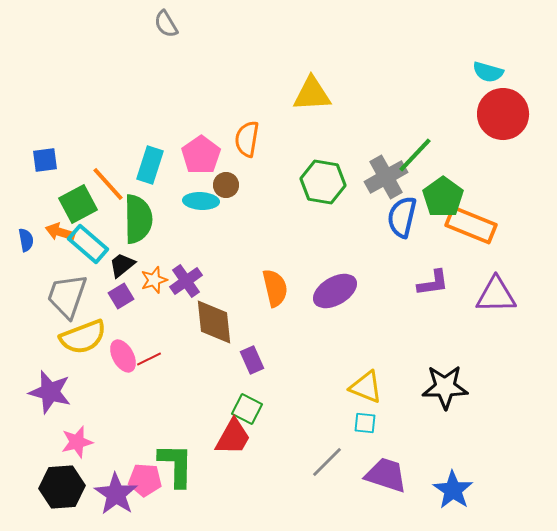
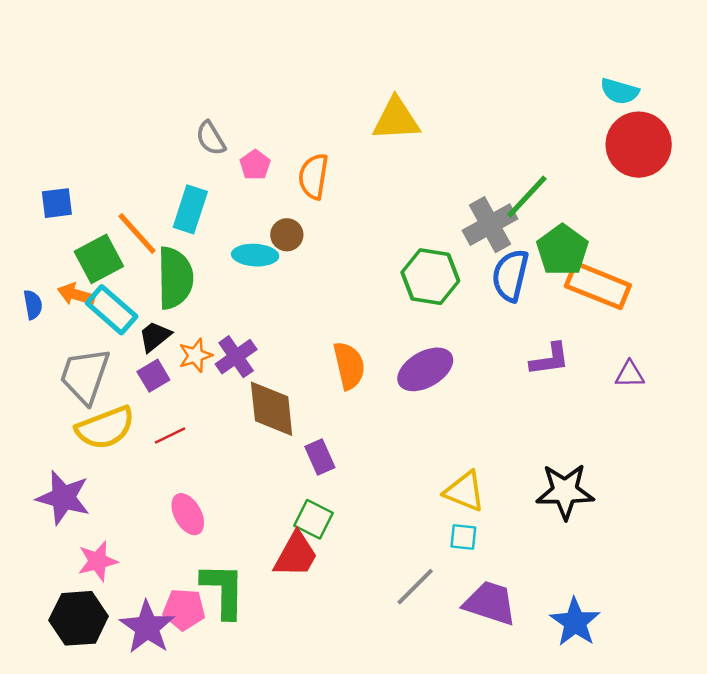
gray semicircle: (166, 24) -> (211, 138), moved
pink pentagon: (201, 155) -> (255, 165), moved, size x0.6
green hexagon: (323, 182) -> (430, 277), moved
purple triangle: (496, 295) -> (630, 374), size x0.6
pink ellipse: (123, 356) -> (188, 514), moved
red line: (149, 359) -> (170, 435), moved

